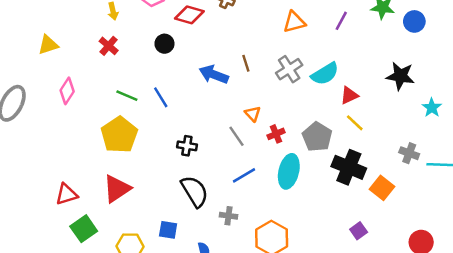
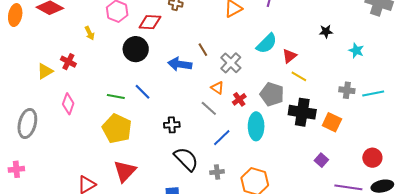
black circle: (164, 44) -> (136, 49), size x1.6
red cross: (109, 46) -> (68, 62), moved
gray cross: (289, 69) -> (231, 63), moved
black star: (400, 76) -> (326, 31), size x0.6

